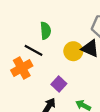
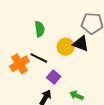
black line: (34, 50) -> (39, 58), moved

